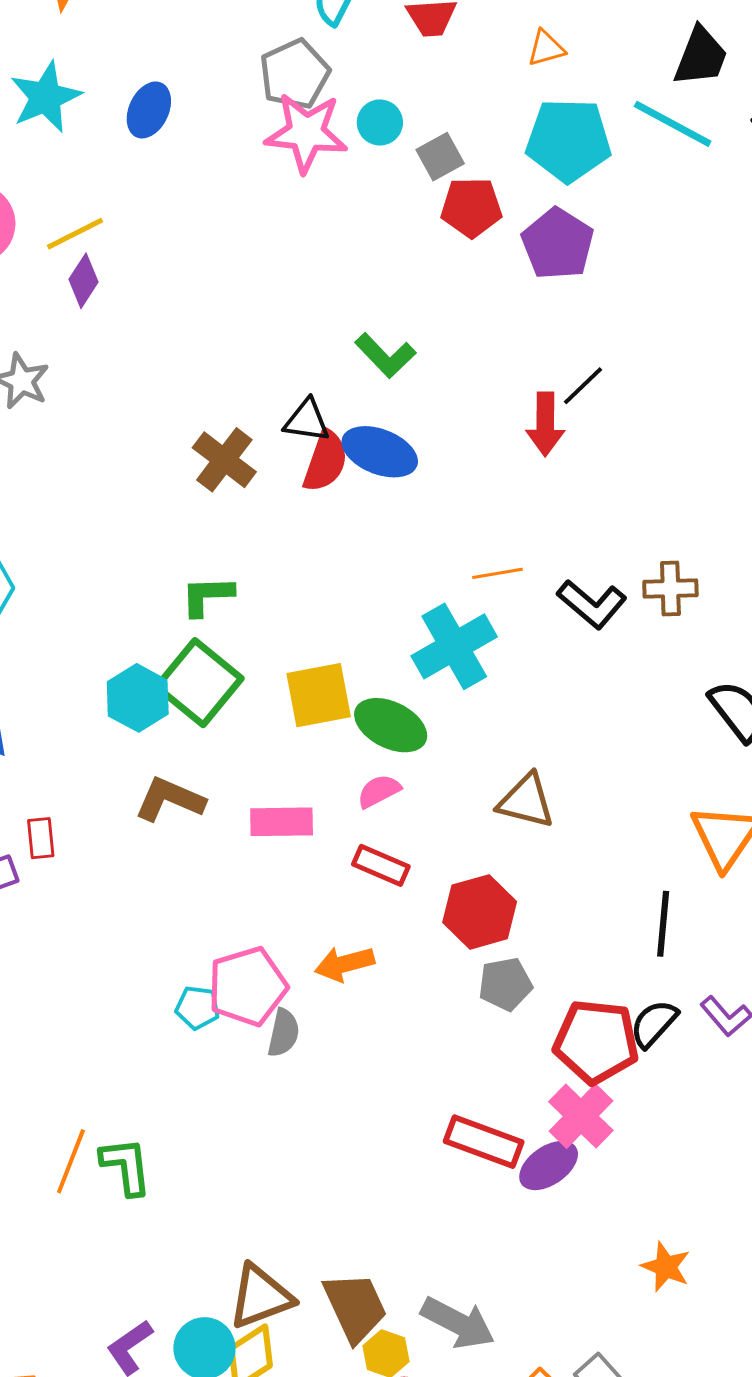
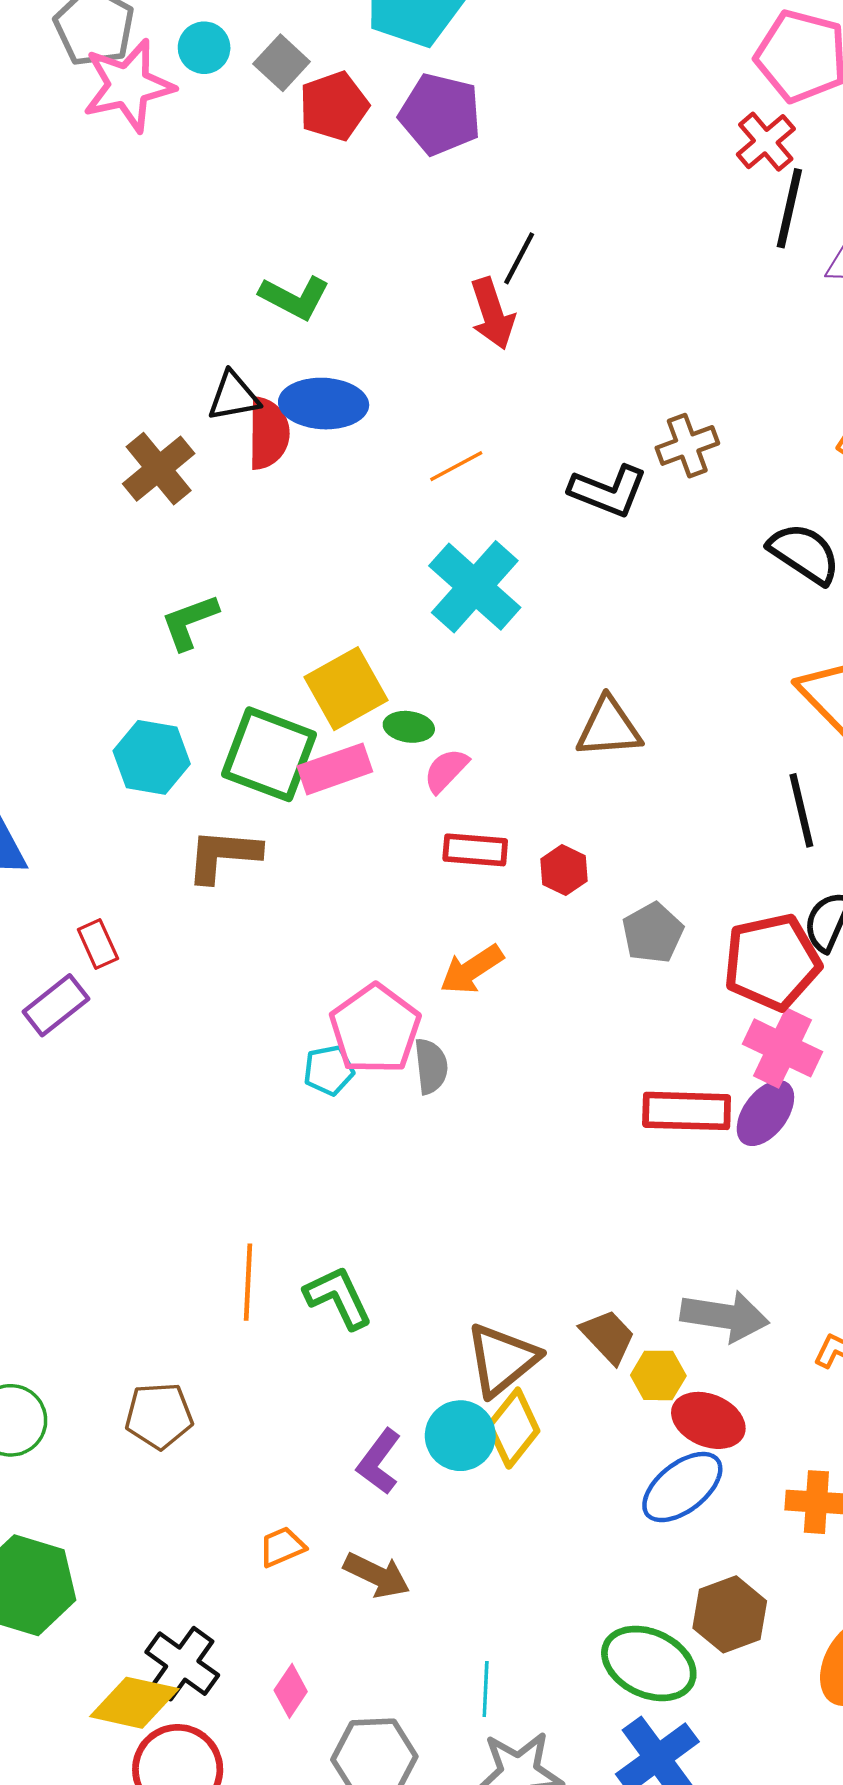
brown cross: (224, 460) -> (159, 469), turned 32
orange line: (498, 573) -> (456, 466), moved
green square: (199, 683) -> (269, 754), moved
green ellipse: (391, 725) -> (409, 727), moved, size x0.6
pink rectangle: (282, 822) -> (335, 769), moved
red hexagon: (480, 912) -> (564, 870), moved, size x0.6
green L-shape: (126, 1166) -> (338, 1297), moved
brown trapezoid: (355, 1307) -> (608, 1336), size x0.7

